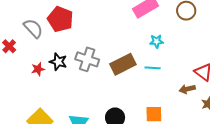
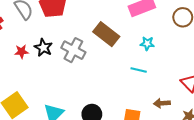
brown rectangle: (123, 64) -> (106, 34), moved, turned 55
brown arrow: (187, 89) -> (162, 103), moved

